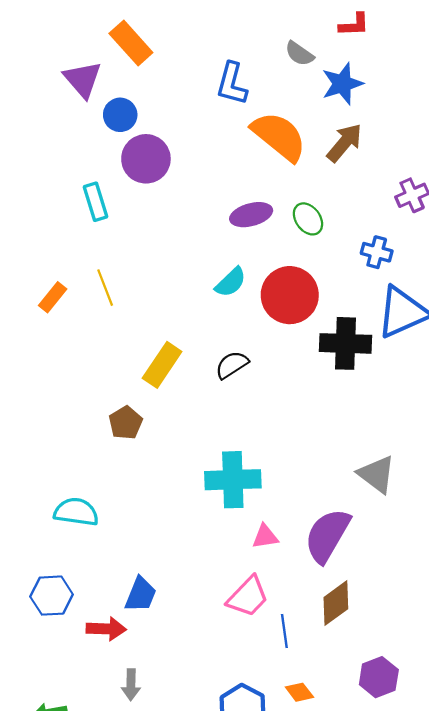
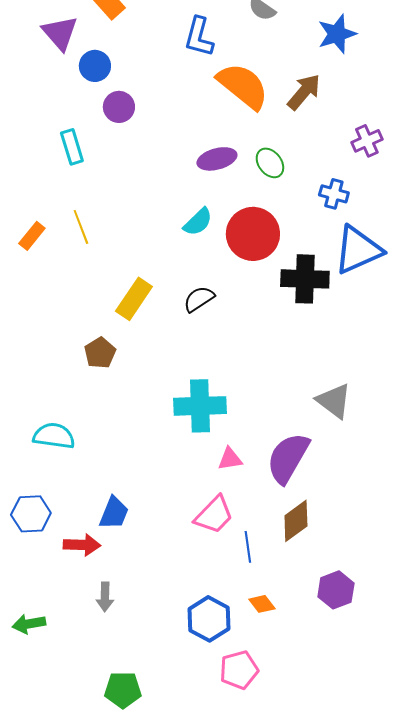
blue star: (342, 84) -> (337, 34), moved
purple circle: (146, 159) -> (119, 107), size x0.7

